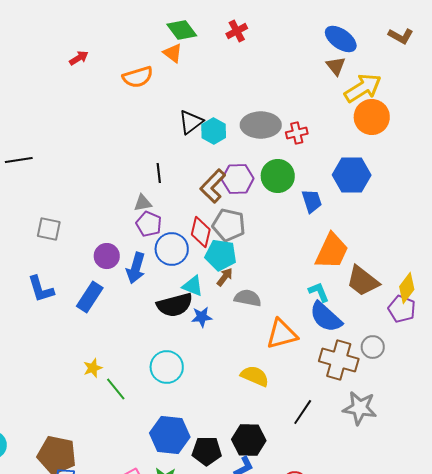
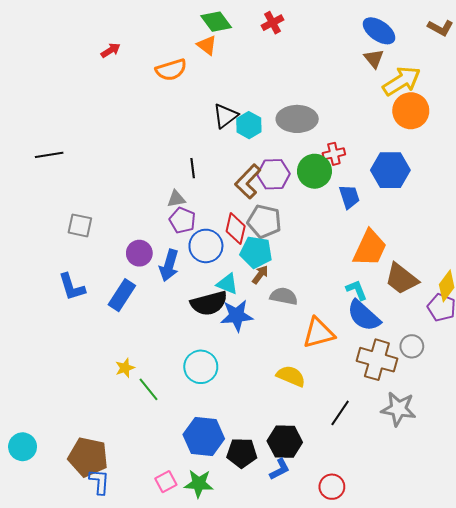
red cross: (297, 133) -> (334, 154), moved
blue star: (202, 317) -> (237, 316), size x1.5

